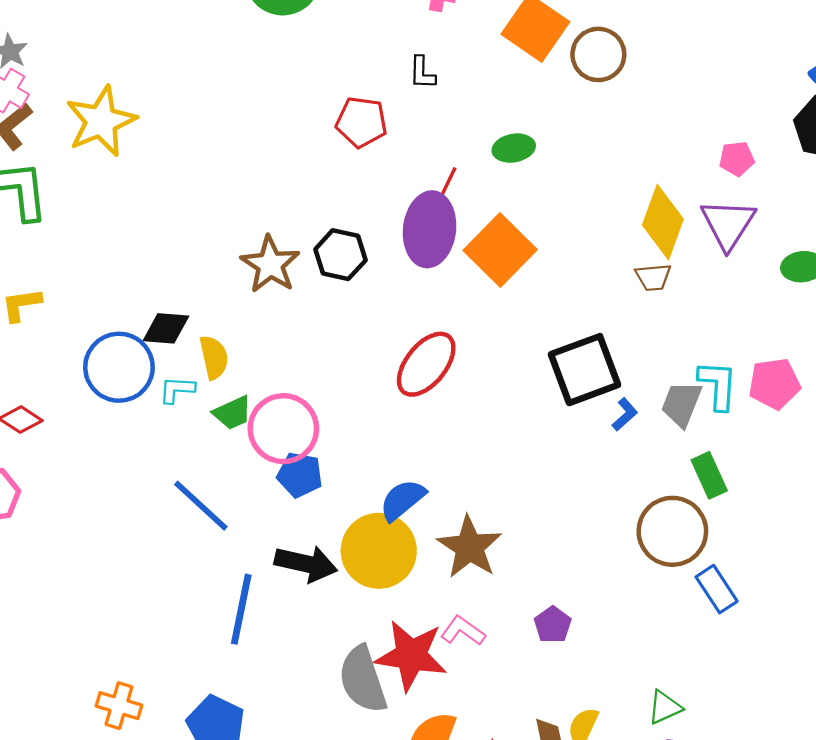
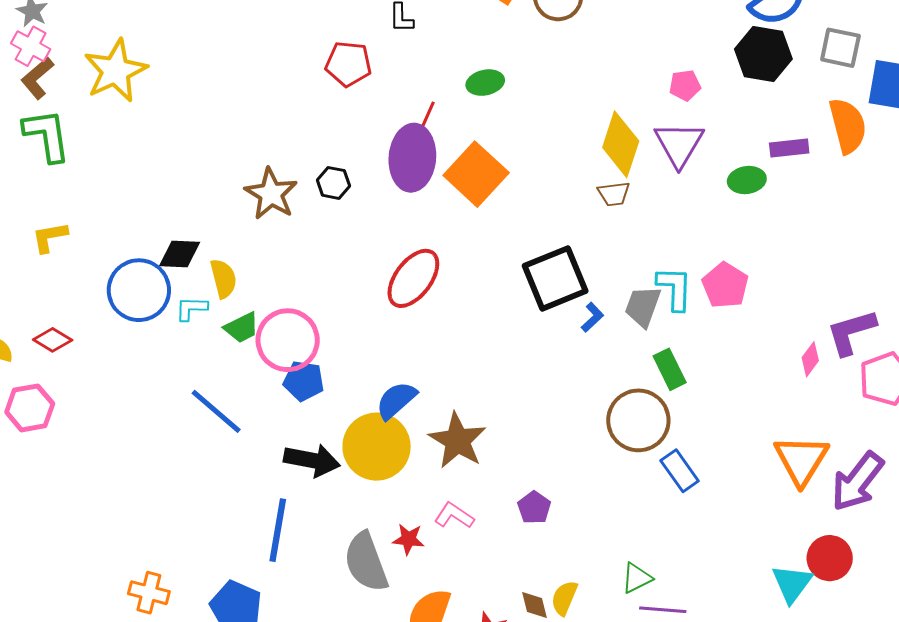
black hexagon: (340, 255) -> (333, 183), size x0.7
pink pentagon: (774, 384) -> (725, 285), turned -30
blue line: (241, 609) -> (278, 530), moved
red star: (411, 655) -> (408, 539), size x0.5

